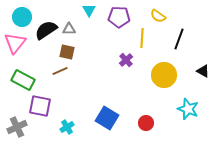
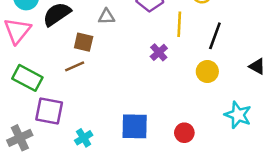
gray triangle: (69, 29) -> (107, 17), moved
black line: (179, 39) -> (215, 36), moved
yellow circle: (164, 75) -> (207, 71), size x0.7
blue square: (107, 118) -> (135, 126), turned -30

